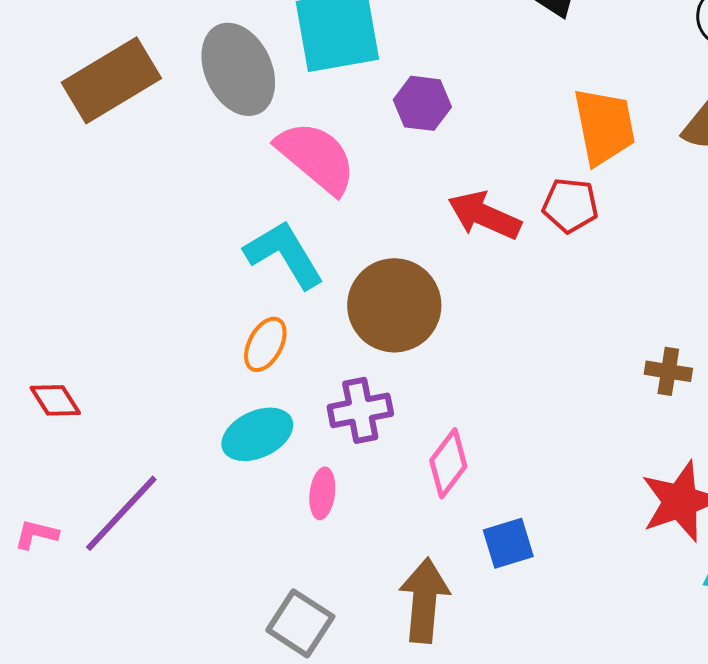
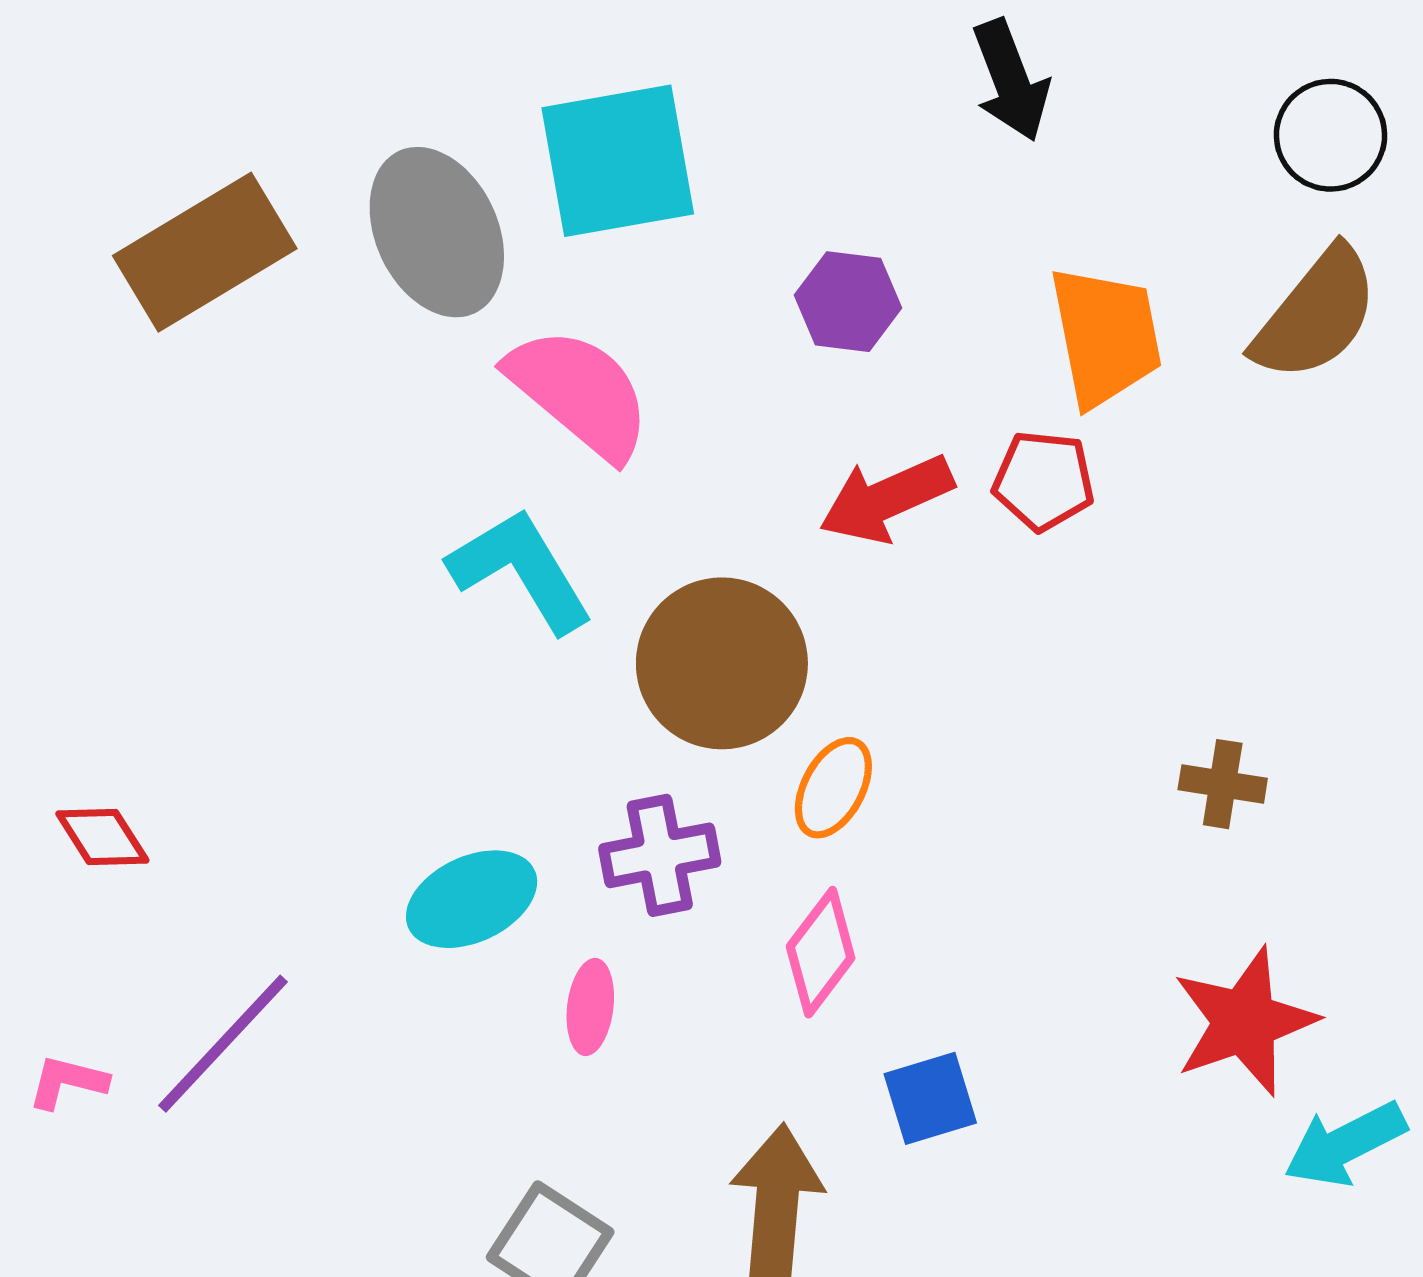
purple hexagon: (422, 103) -> (848, 302), moved
red arrow: (484, 215) -> (886, 499), turned -48
orange ellipse: (265, 344) -> (833, 788), moved

